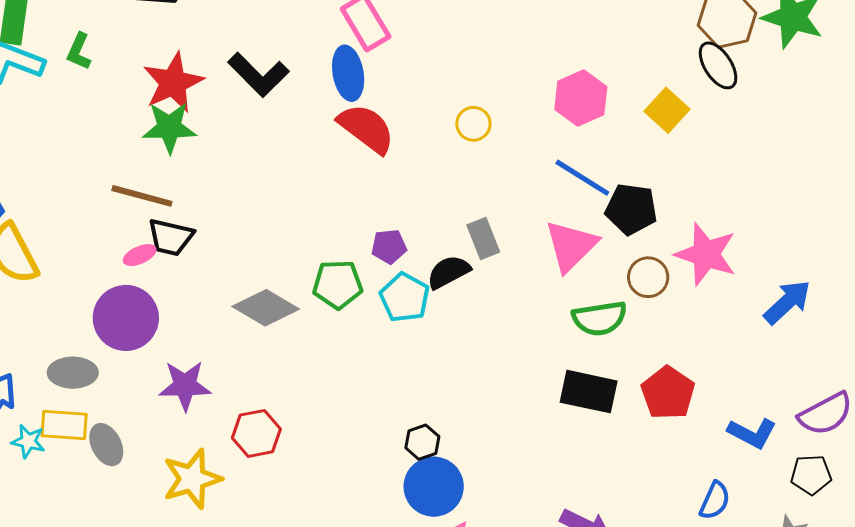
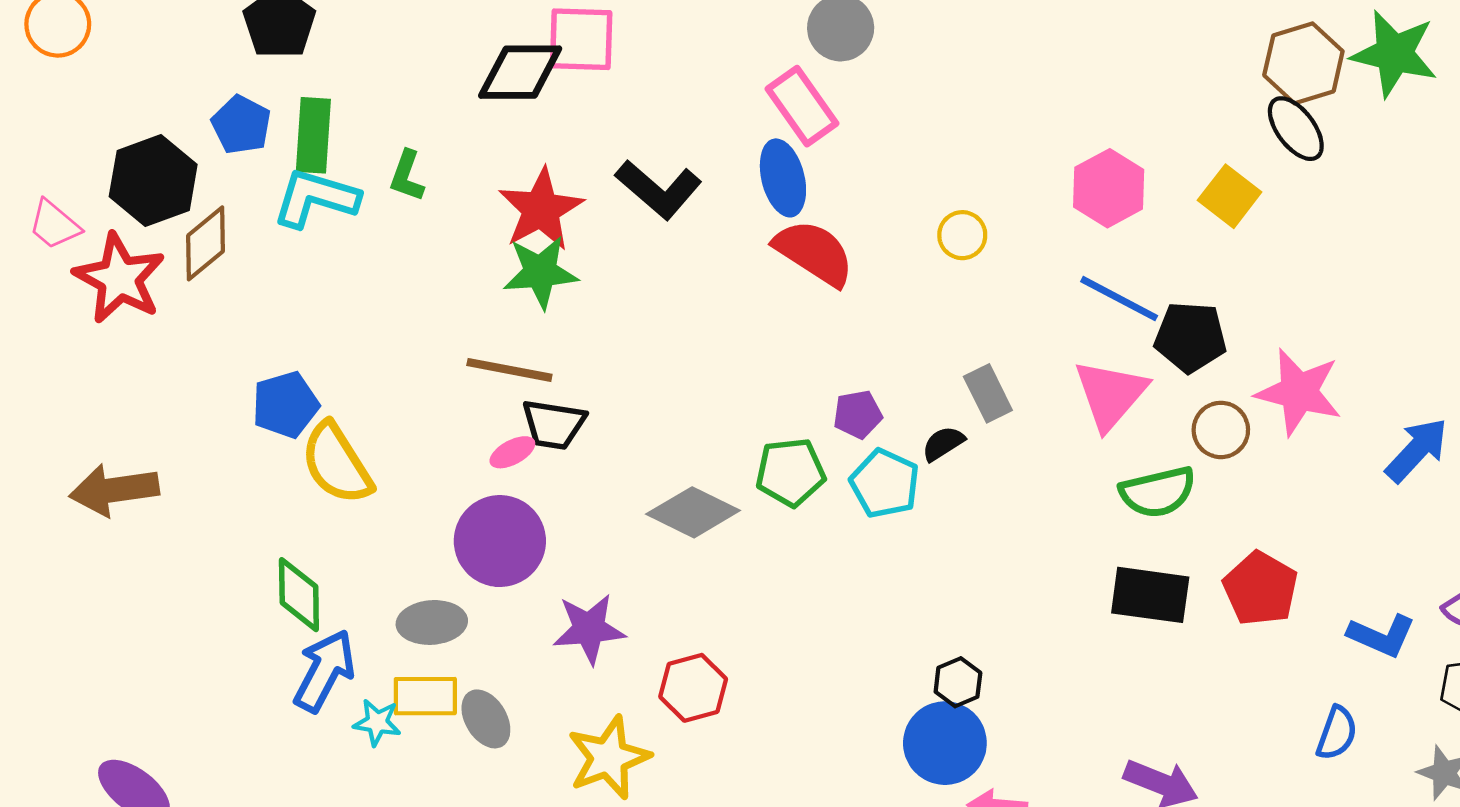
black semicircle: (449, 272) -> (943, 444), size x0.7
black hexagon: (422, 442) -> (958, 682), moved

